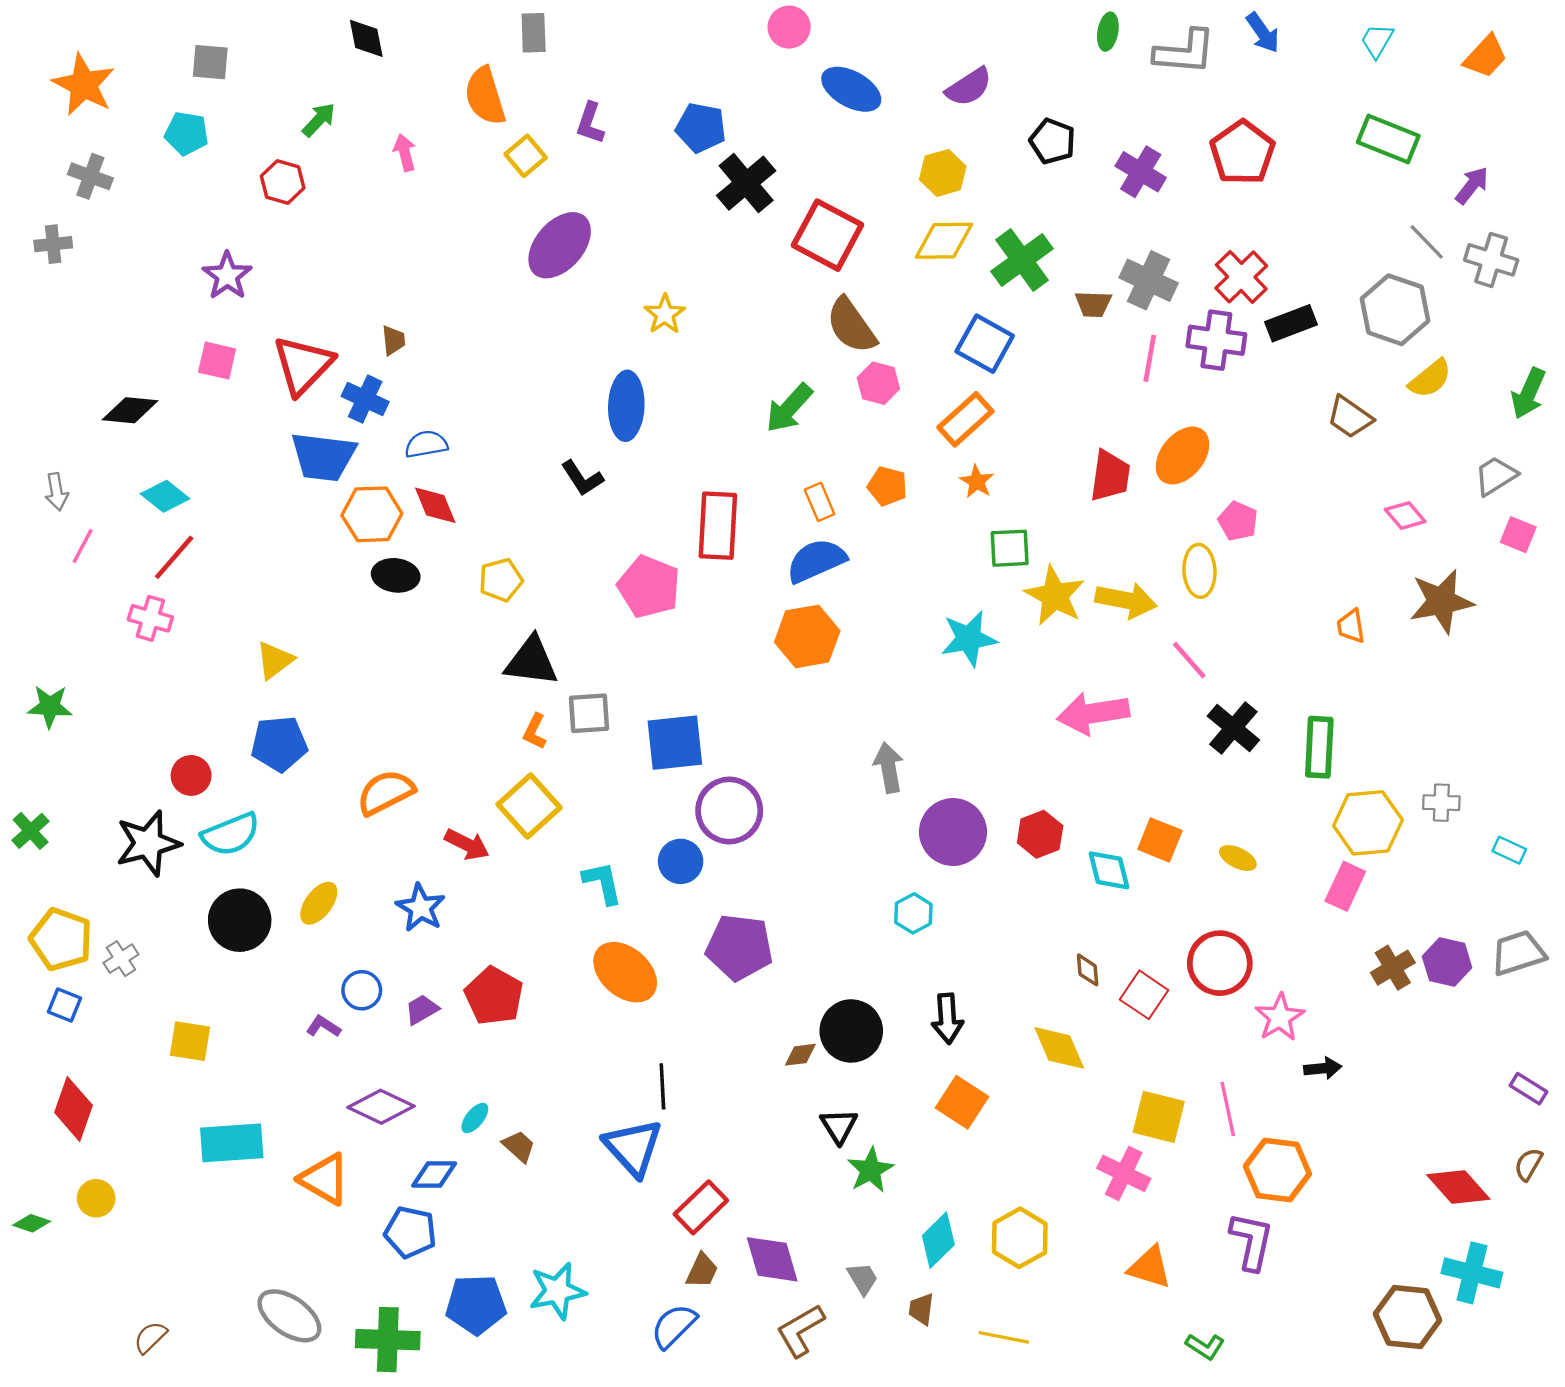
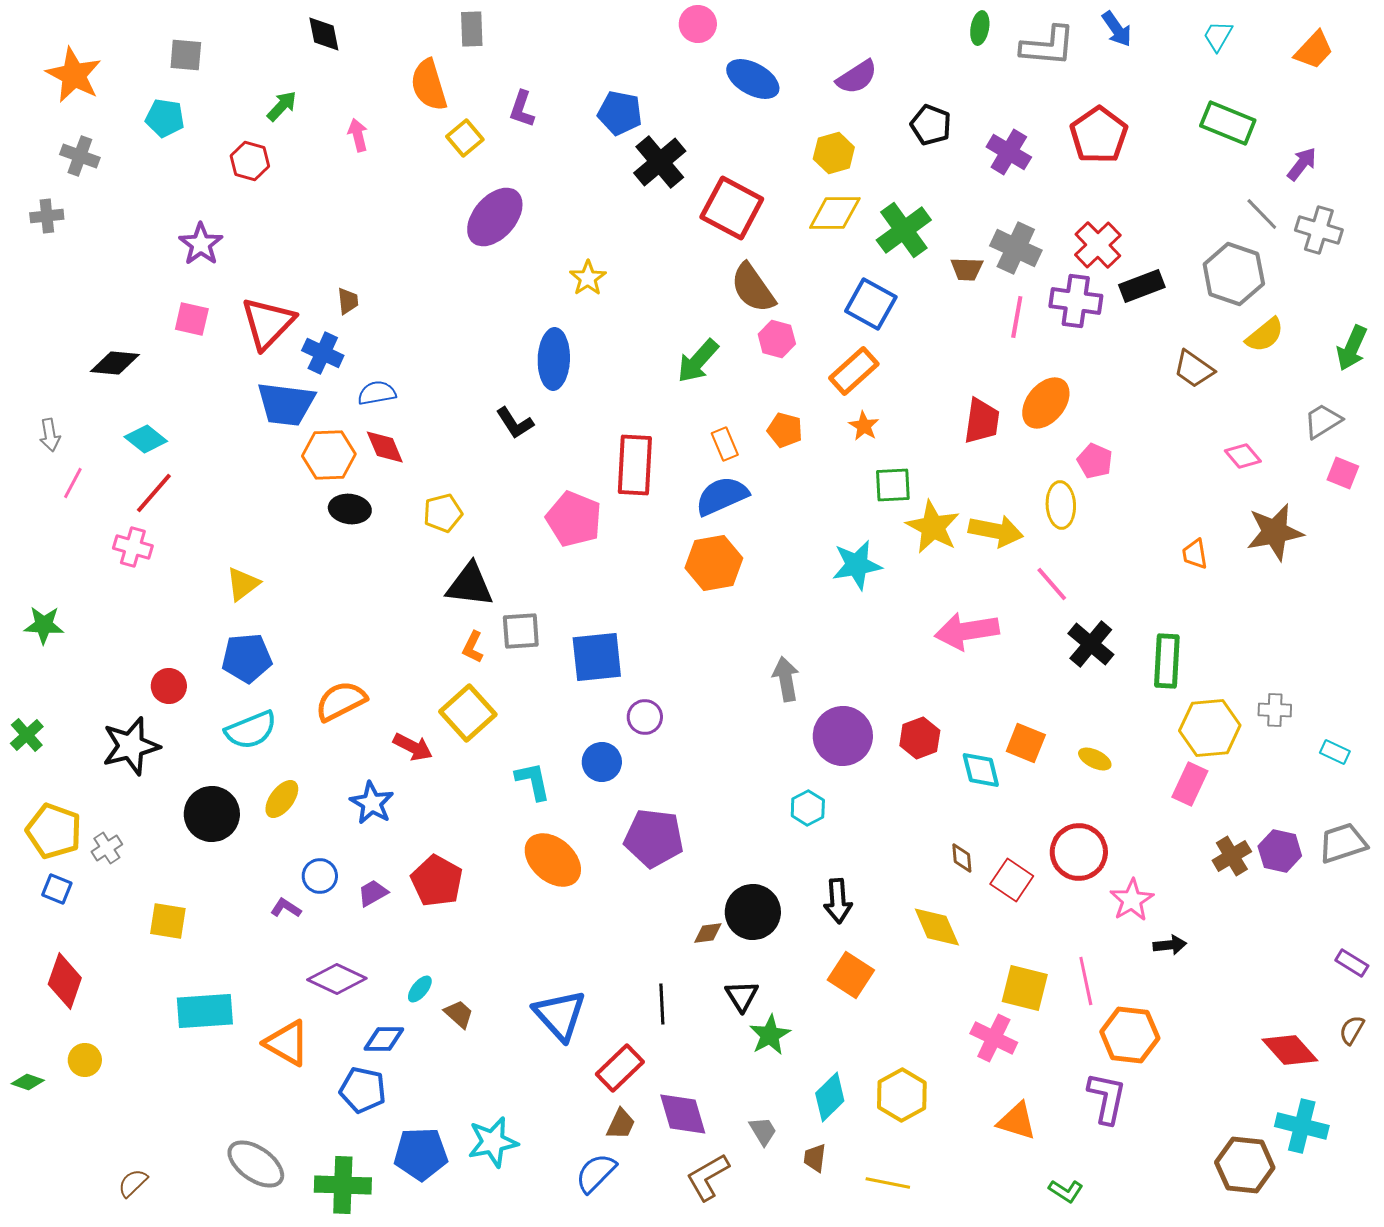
purple circle: (729, 811) -> (645, 717), size x0.6
cyan semicircle: (231, 834) -> (251, 730), moved
black line: (662, 1086) -> (662, 1004), moved

